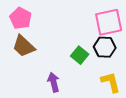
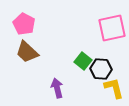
black hexagon: (105, 47) -> (101, 69), moved

